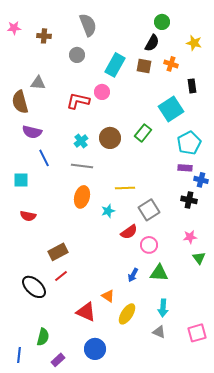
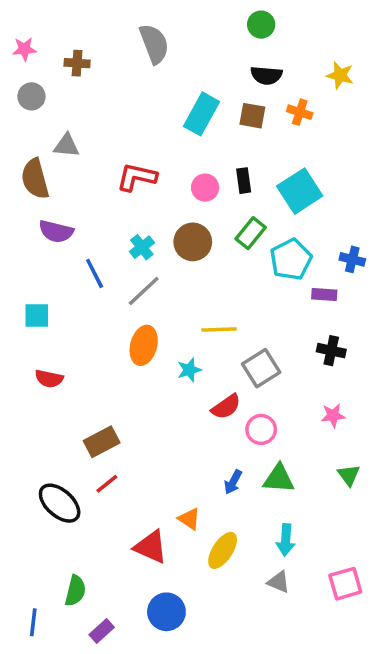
green circle: (162, 22) -> (261, 25), moved
black semicircle: (152, 43) -> (266, 75), turned 66
gray circle: (77, 55) -> (31, 96), moved
black rectangle: (192, 86) -> (244, 181), moved
pink circle: (102, 92) -> (205, 188), moved
cyan pentagon: (189, 143) -> (291, 259), moved
blue line: (44, 158) -> (95, 273), moved
gray line: (82, 166) -> (144, 291), turned -50
blue cross: (201, 180) -> (352, 259), moved
green triangle: (199, 258) -> (349, 475), moved

